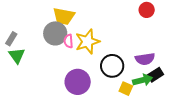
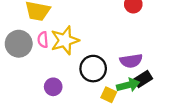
gray circle: (55, 33) -> (19, 44), moved
purple circle: (78, 82) -> (53, 87), size x0.6

